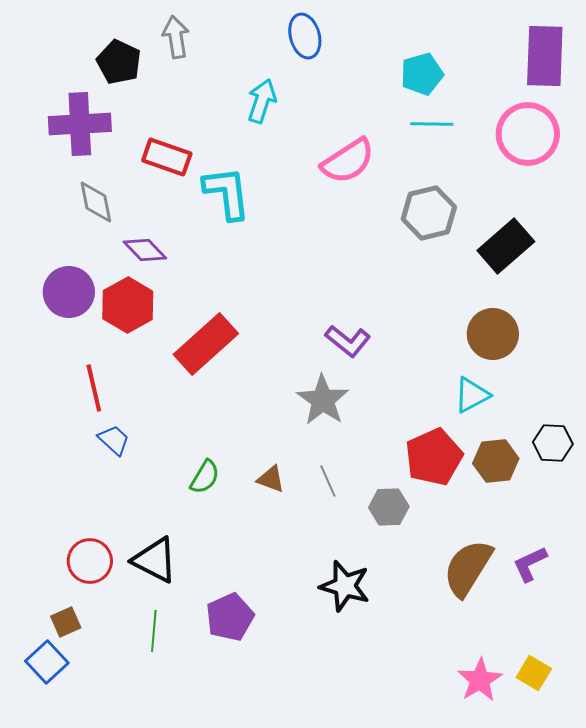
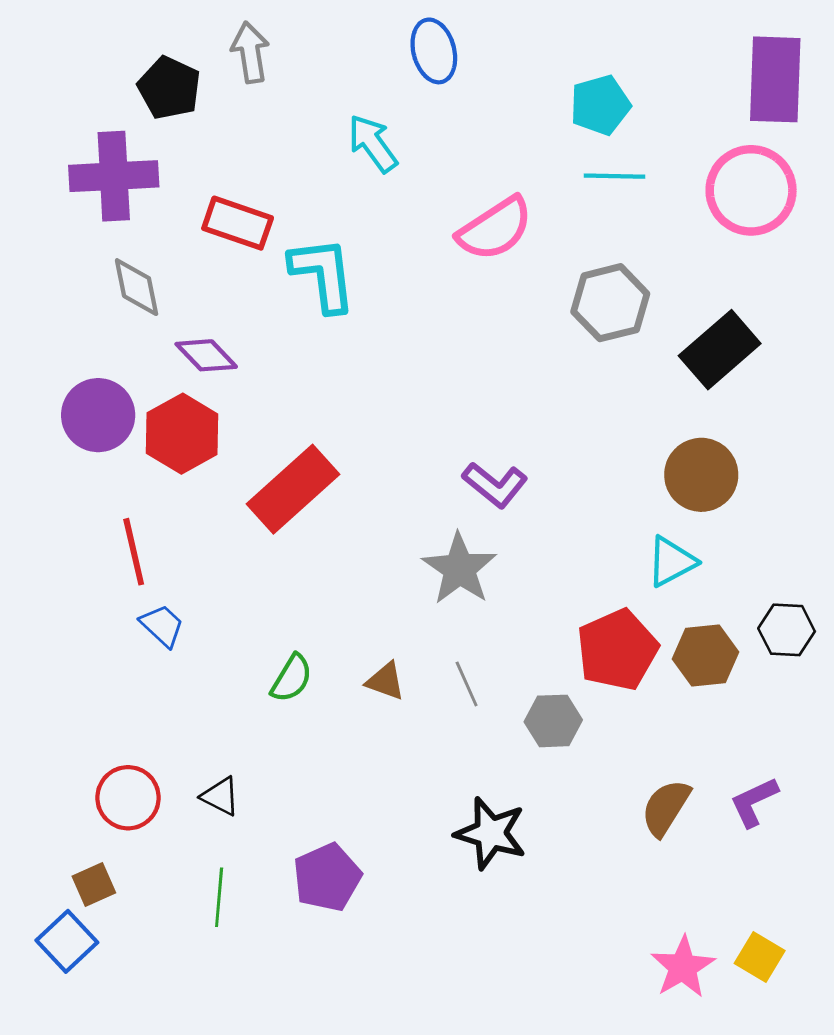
cyan arrow: (262, 101) -> (373, 143), turned -54
black triangle: (155, 560) -> (220, 796), size x0.6
brown semicircle: (468, 568) -> (666, 808), size x0.7

